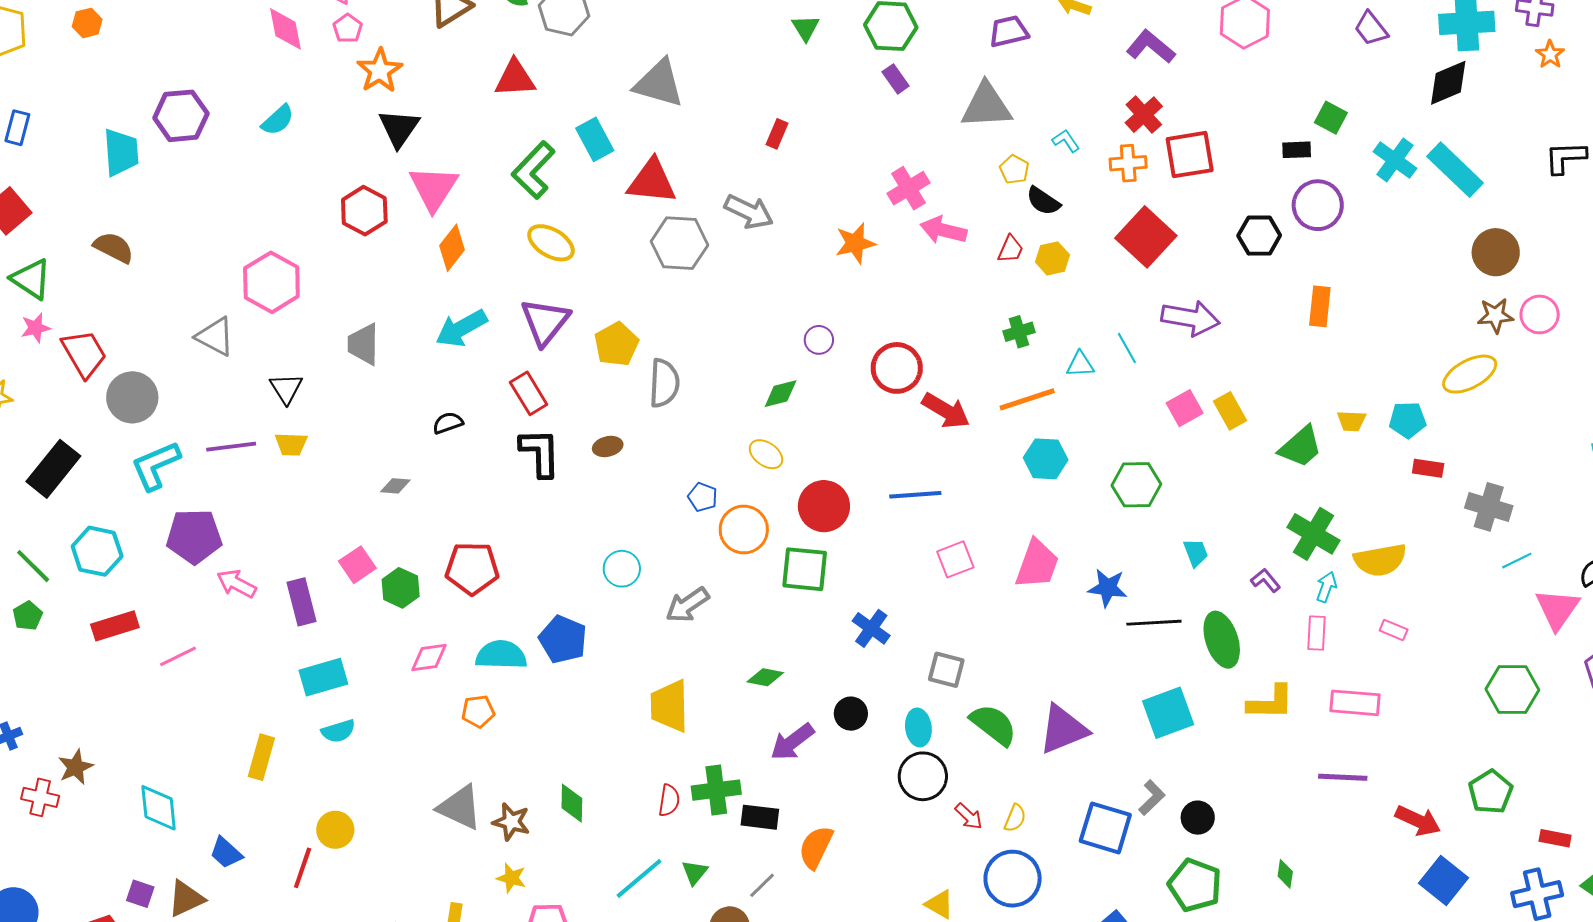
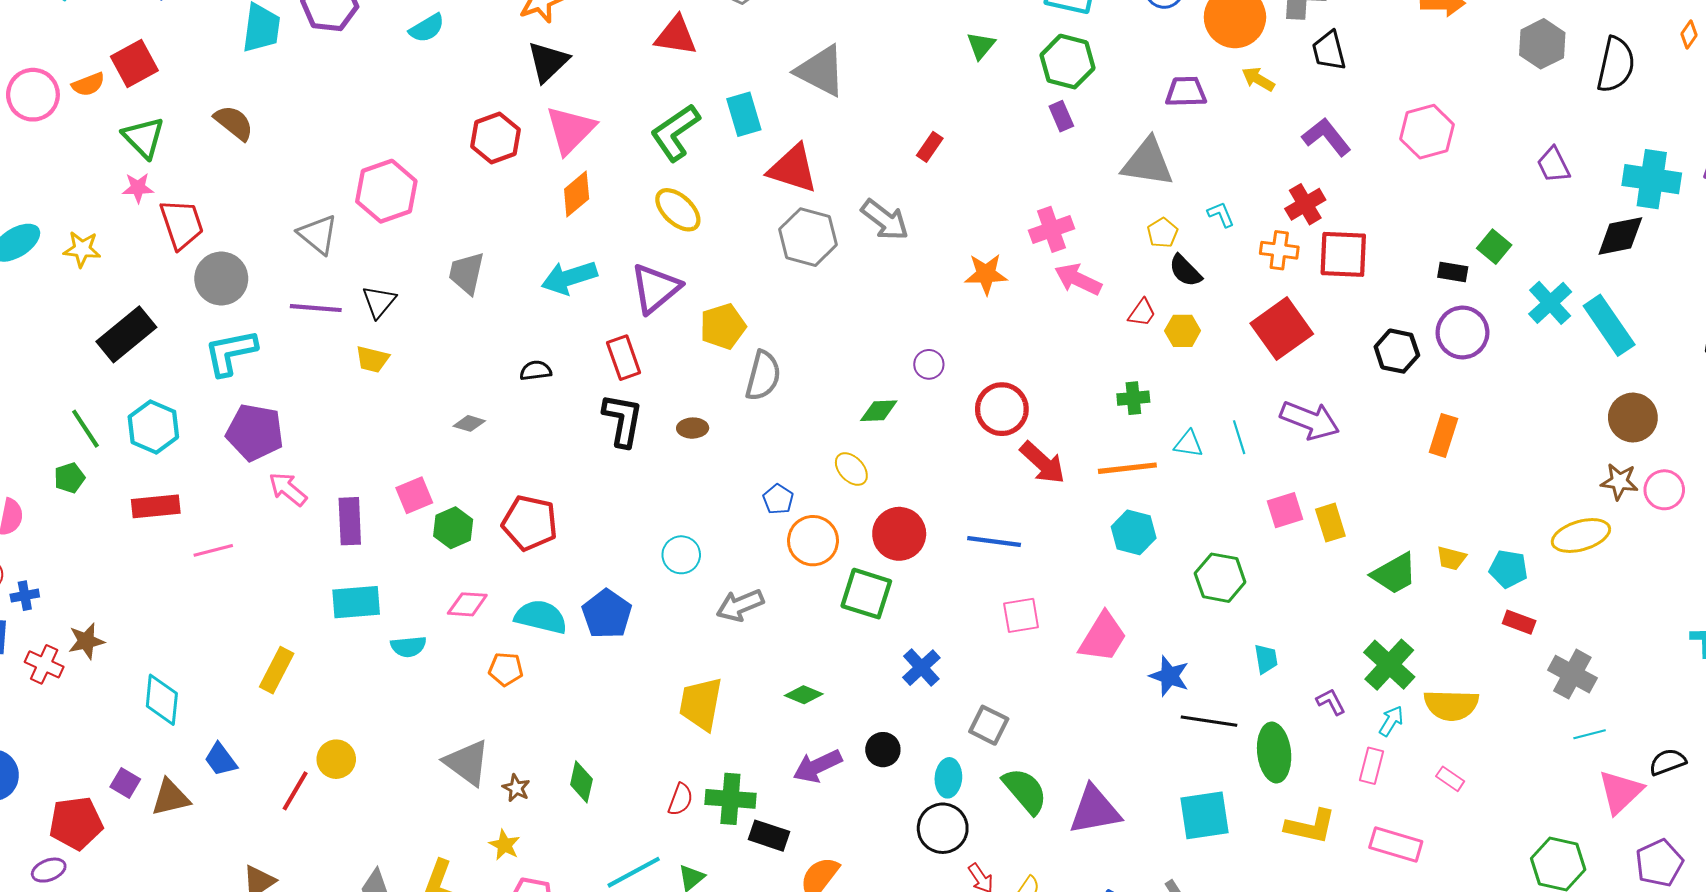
purple line: (231, 447) -> (316, 308), moved
cyan semicircle: (338, 731) -> (408, 647), moved
brown star: (511, 822) -> (516, 788), size x0.7

